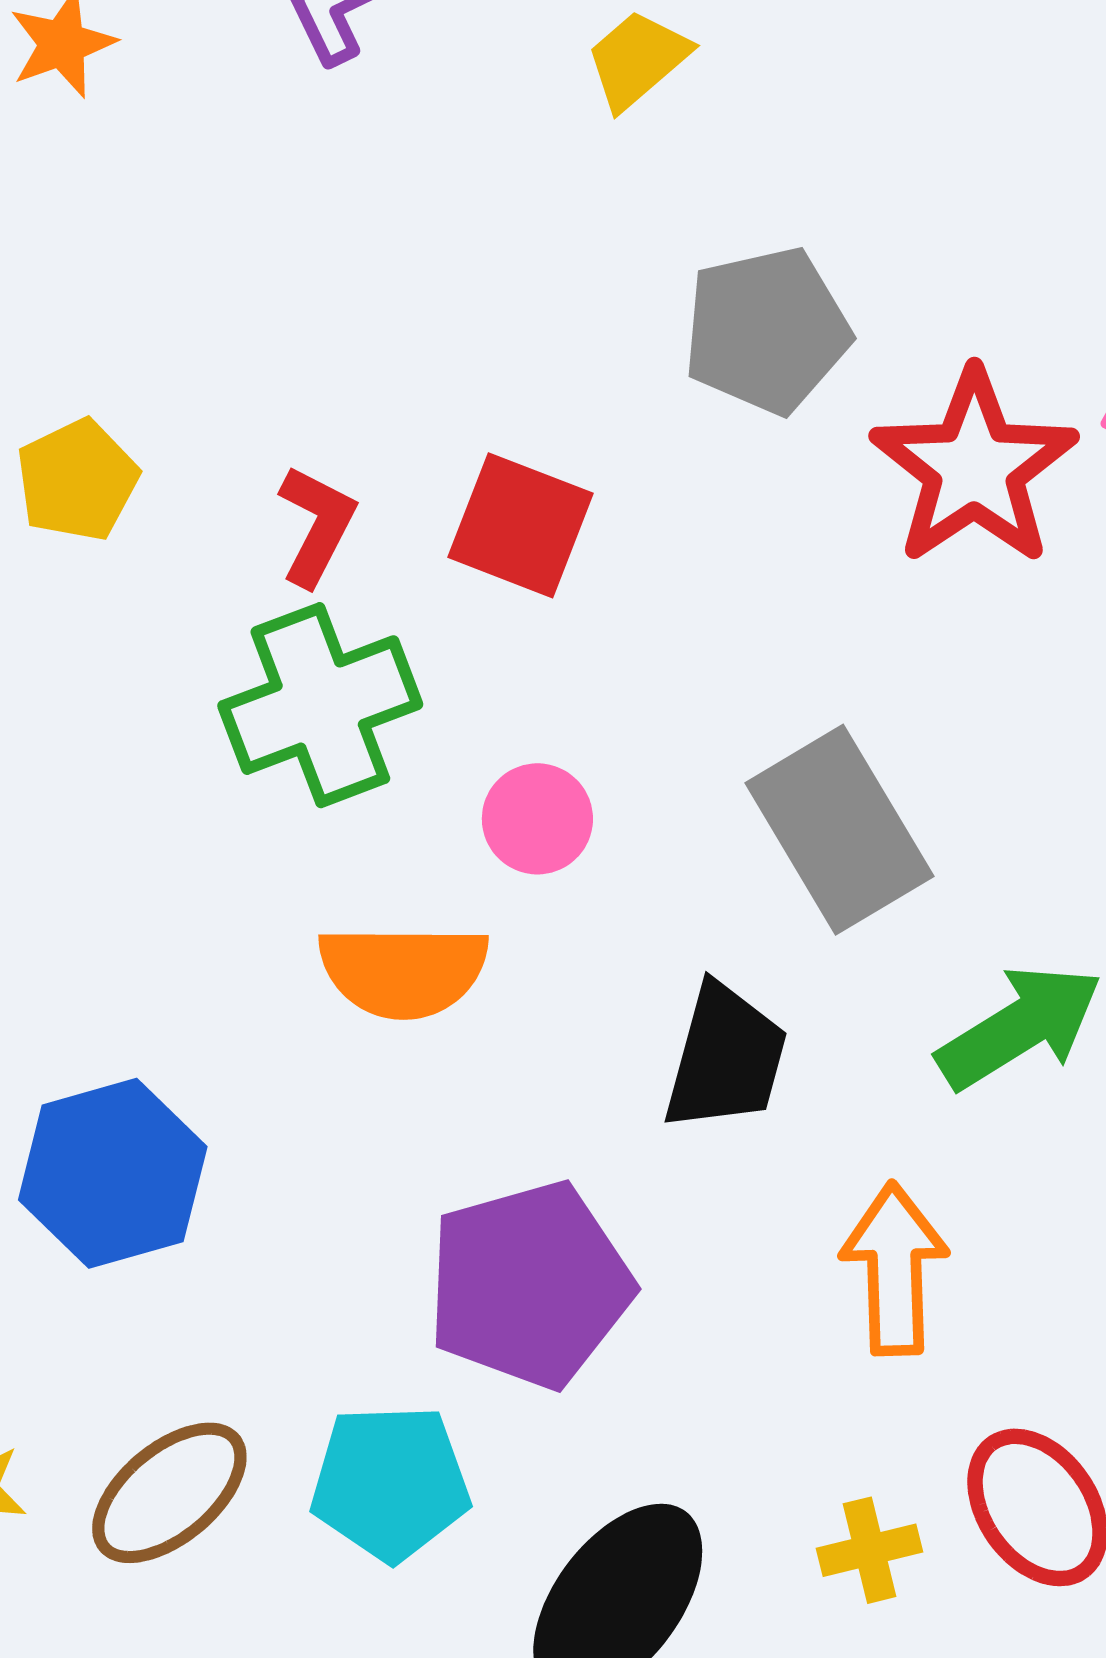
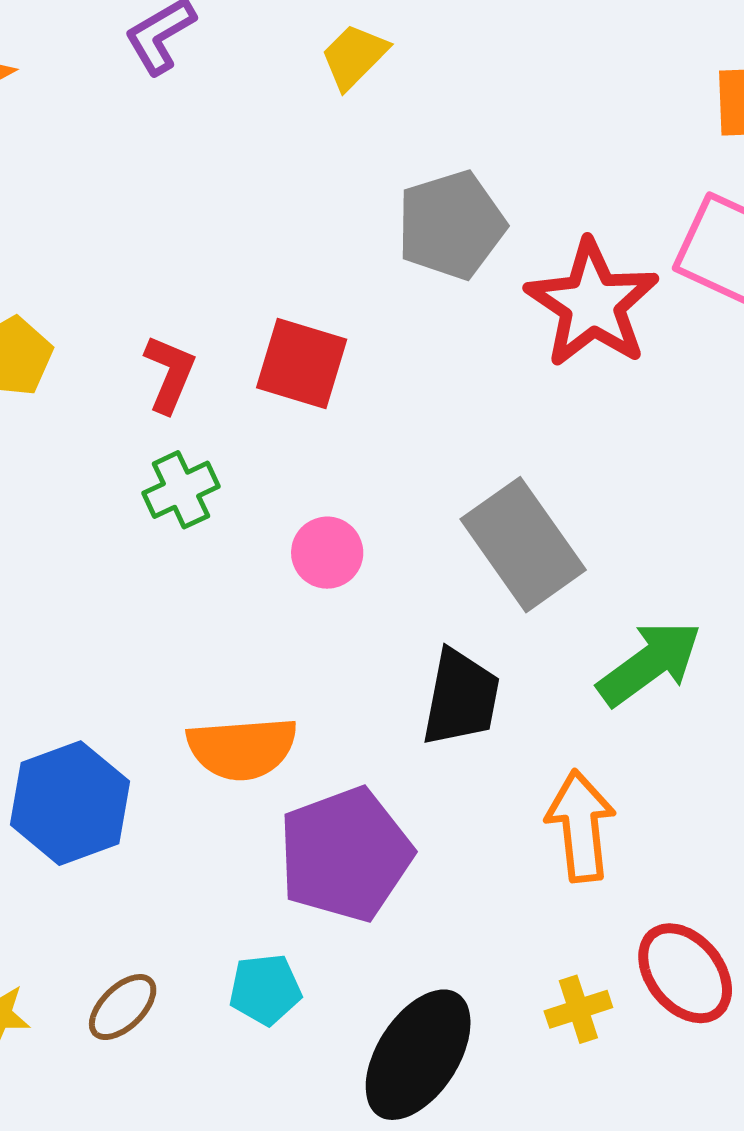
green cross: (320, 705) -> (181, 490), size x0.6
orange semicircle: (403, 971) -> (242, 748), moved
cyan pentagon: (390, 1483) -> (265, 989), size x0.7
brown ellipse: (169, 1493) -> (123, 1007), size x0.7

